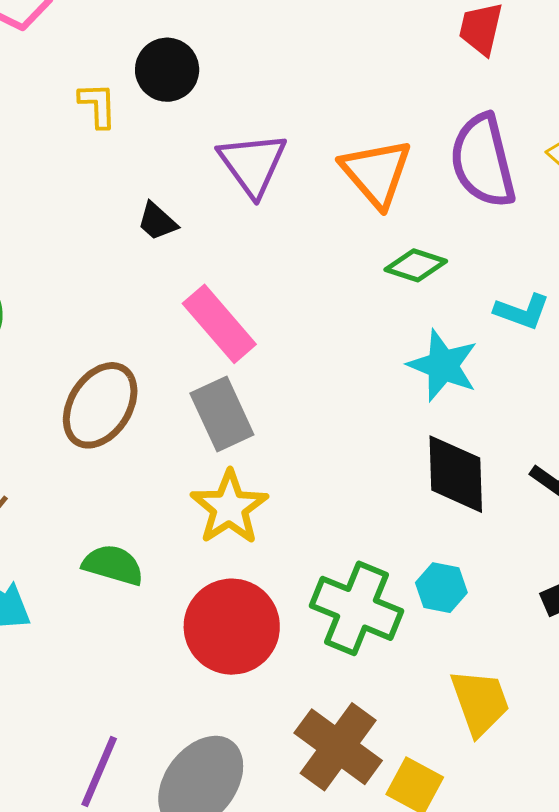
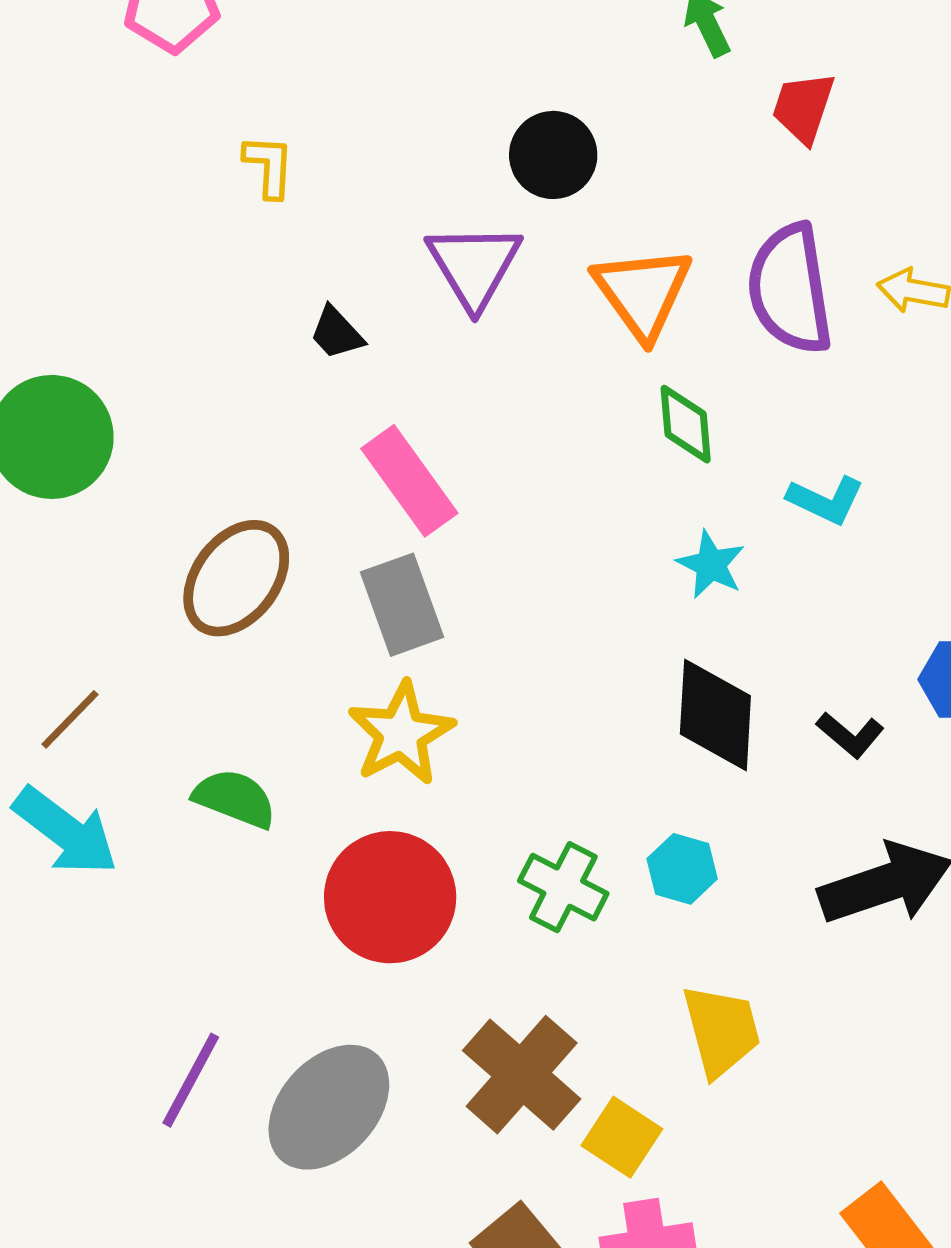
black circle: (167, 70) -> (553, 155), moved
green diamond: (416, 265) -> (686, 424), turned 62
cyan star: (443, 365) -> (711, 565), size x0.7
green cross: (357, 608) -> (563, 887), size x0.7

